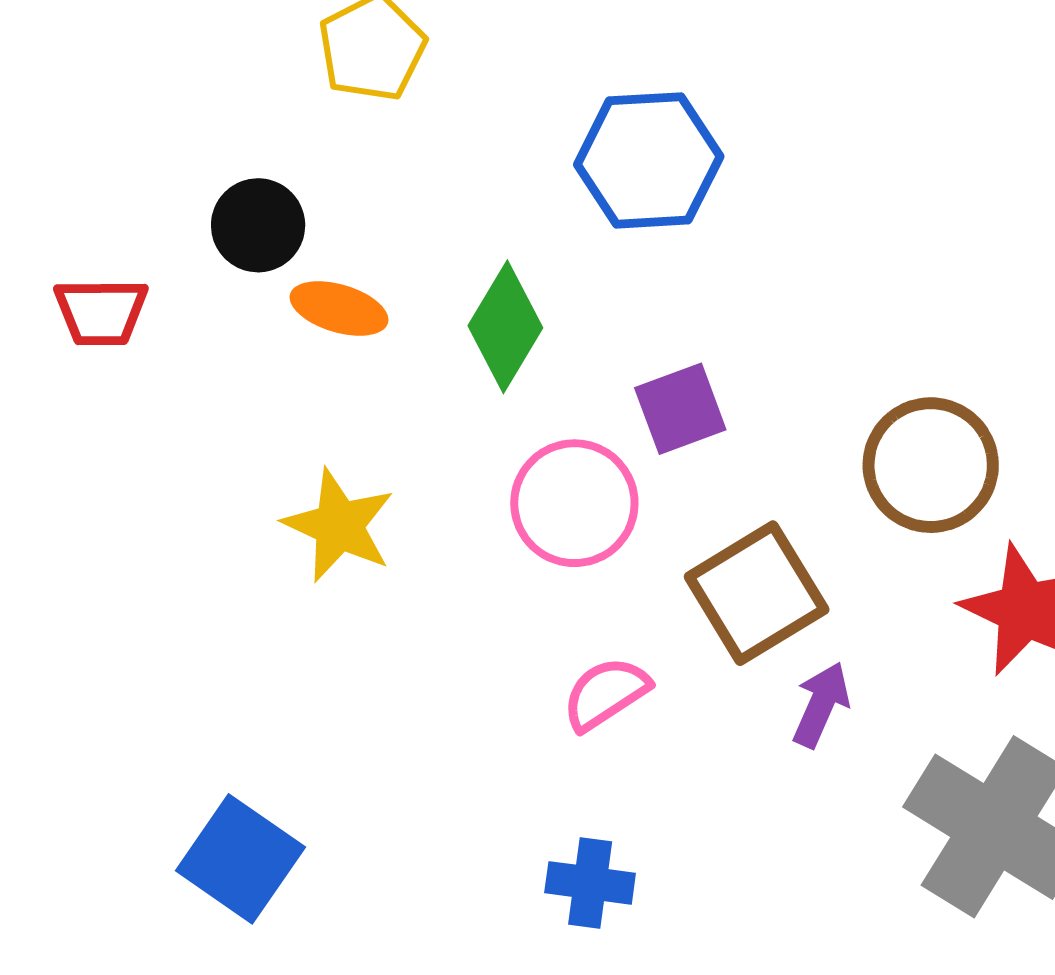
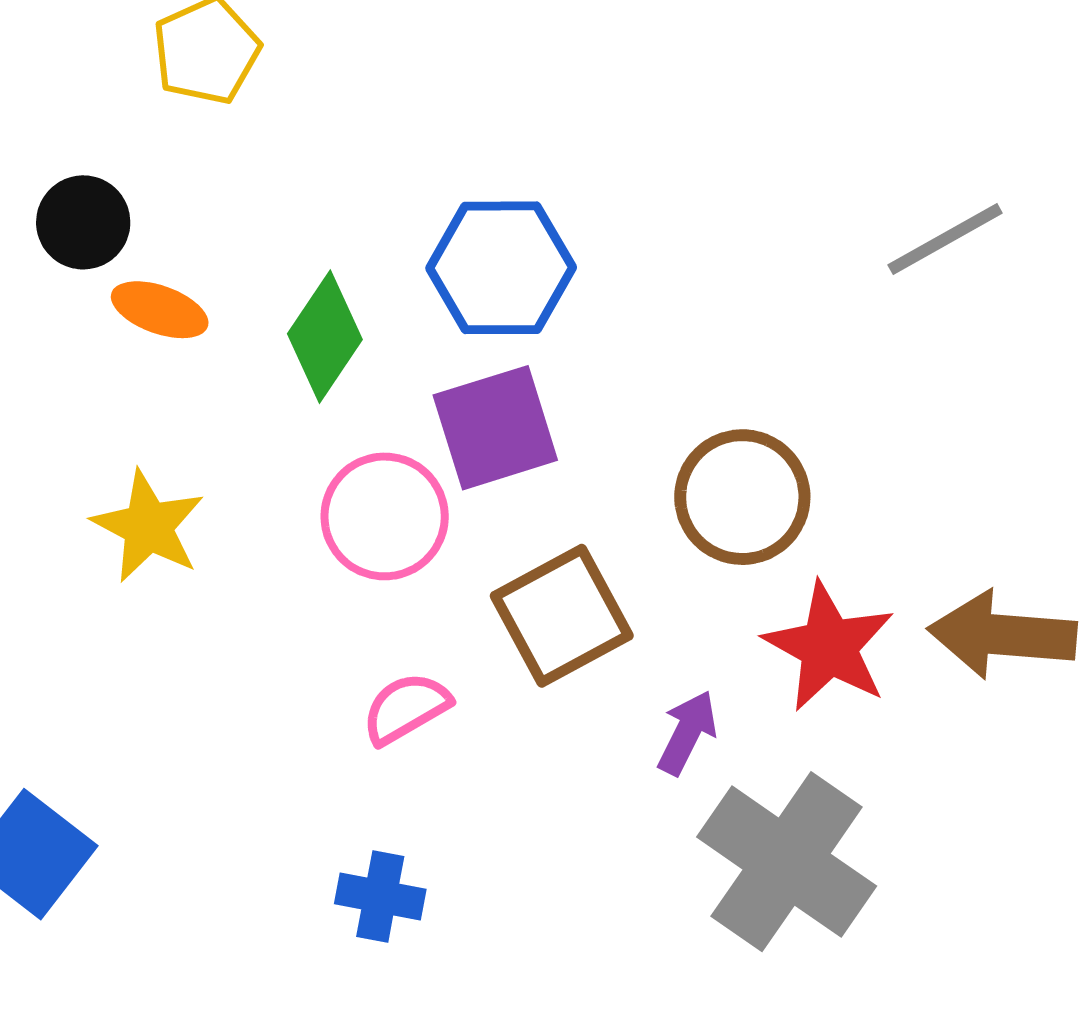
blue hexagon: (649, 160) -> (501, 268), moved
purple square: (680, 409) -> (495, 428), size x1.4
purple arrow: (821, 705) -> (687, 733), moved

